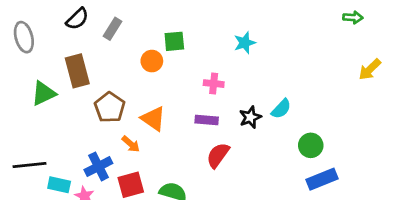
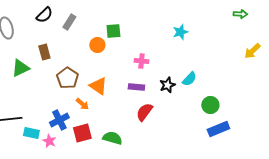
cyan star: (245, 43) -> (180, 32), moved
brown rectangle: (77, 71) -> (44, 52), size x0.7

